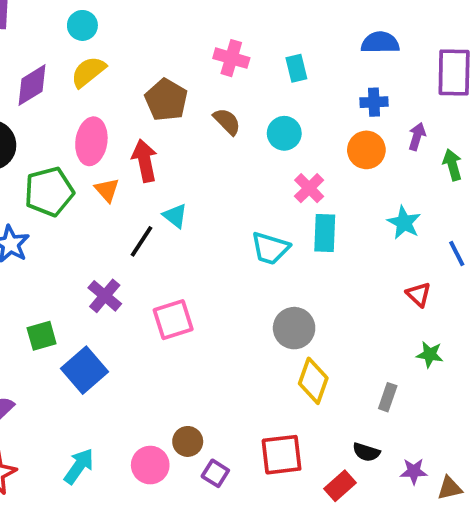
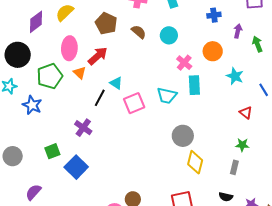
orange circle: (366, 150) -> (213, 51), moved
red arrow: (145, 161) -> (98, 56), turned 65
pink square: (173, 320) -> (134, 103), moved
green star: (430, 354) -> (242, 145), moved

